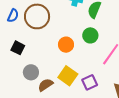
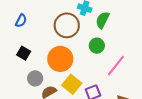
brown circle: (37, 16) -> (67, 25), moved
orange circle: (66, 45) -> (60, 59), moved, size x1.6

